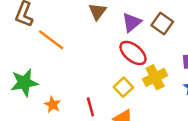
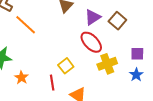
yellow square: (123, 87) -> (66, 66), moved

